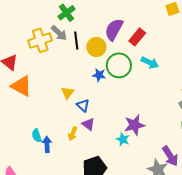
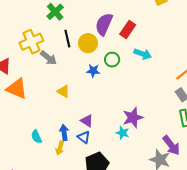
gray arrow: (59, 33) -> (48, 58), moved
green circle: (119, 65) -> (112, 60), size x0.6
yellow triangle: (68, 93) -> (63, 91), turned -32
blue triangle: (83, 105) -> (84, 137), moved
yellow arrow: (73, 134) -> (60, 148), moved
blue arrow: (47, 144) -> (64, 133), moved

